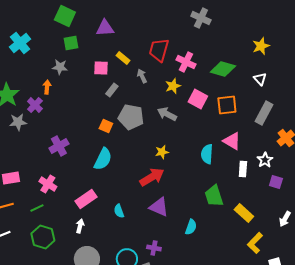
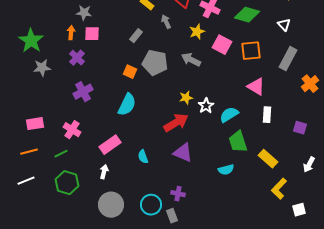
pink square: (101, 68) -> (92, 34), moved
purple cross: (35, 105) -> (77, 58), moved
cyan semicircle: (207, 154) -> (229, 115), moved, turned 54
white star: (265, 160) -> (206, 106), moved
cyan semicircle: (191, 227) -> (226, 170), moved, turned 56

